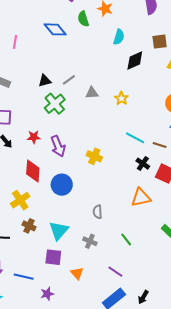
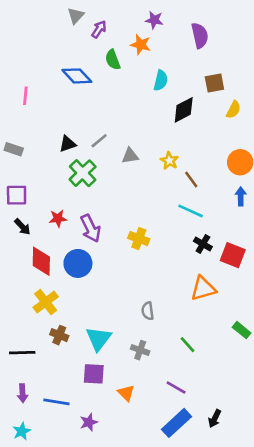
brown line: (160, 145) -> (191, 179), moved, turned 40
red diamond: (33, 171) -> (41, 261), moved
blue circle: (62, 185) -> (78, 263), moved

